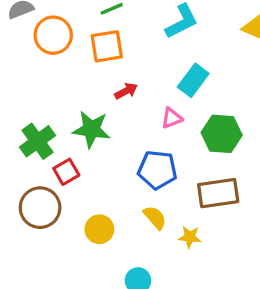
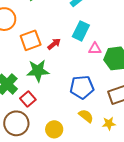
orange square: (107, 46) -> (31, 40), moved
cyan rectangle: (193, 80) -> (81, 31), moved
pink triangle: (172, 118) -> (95, 49), moved, turned 32

